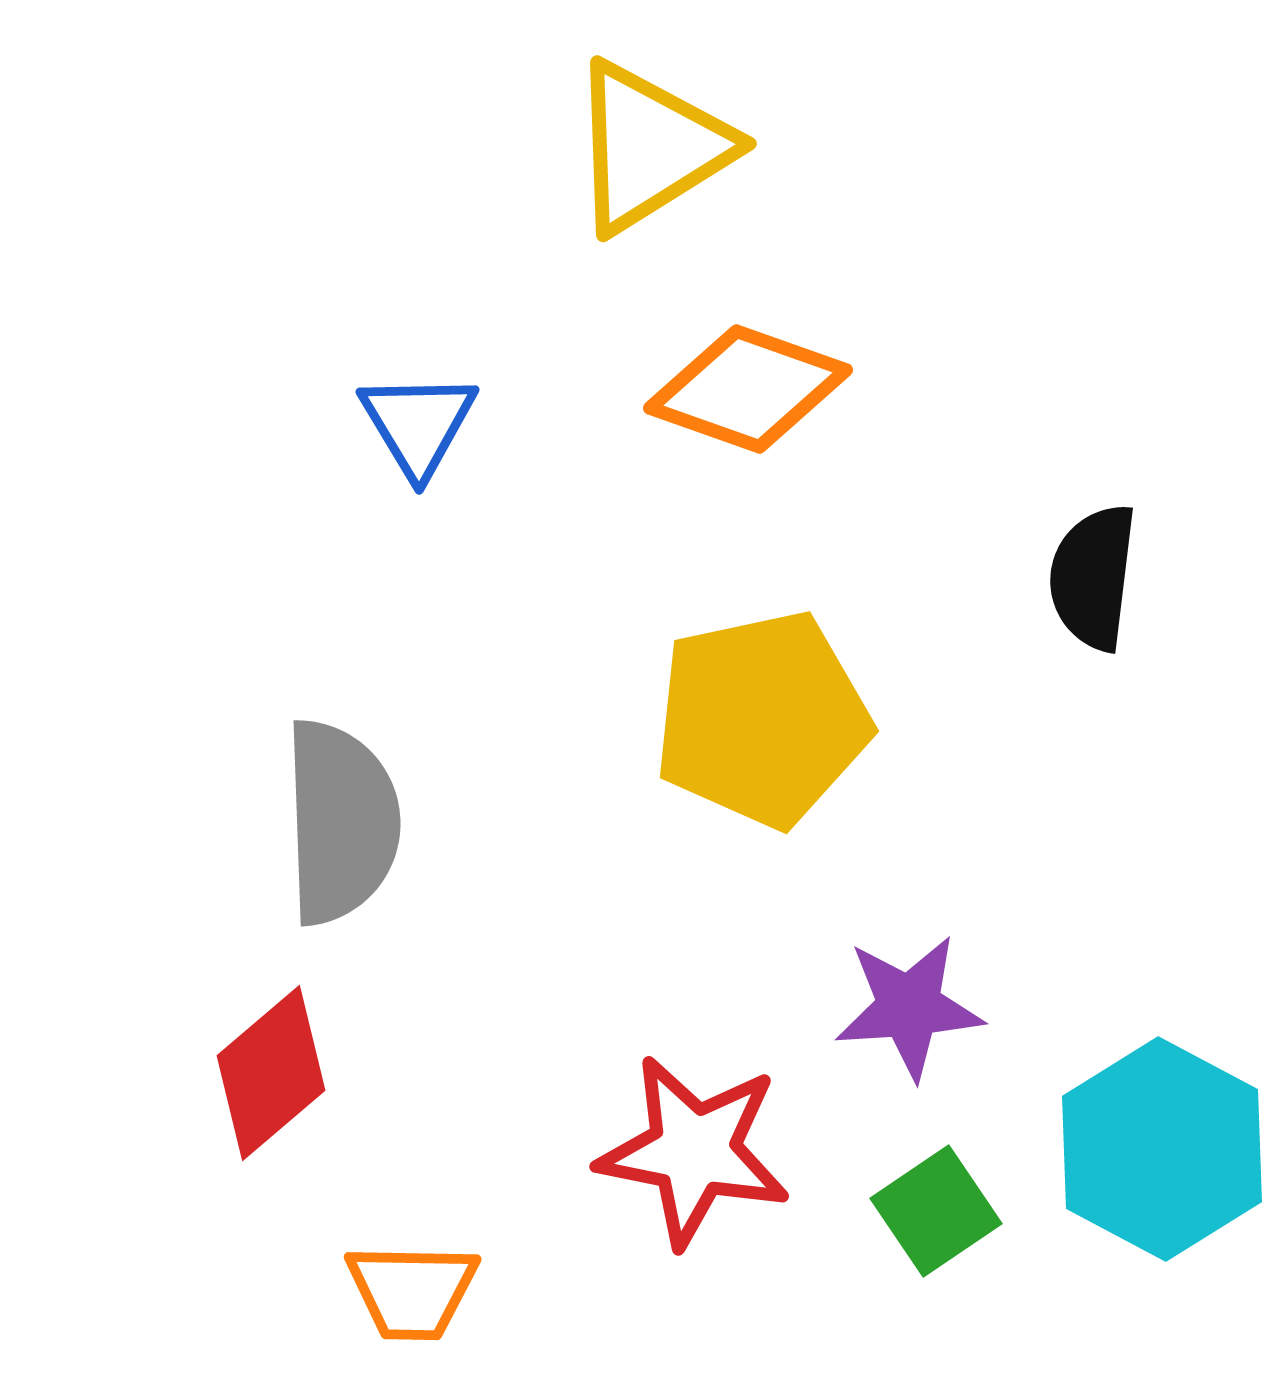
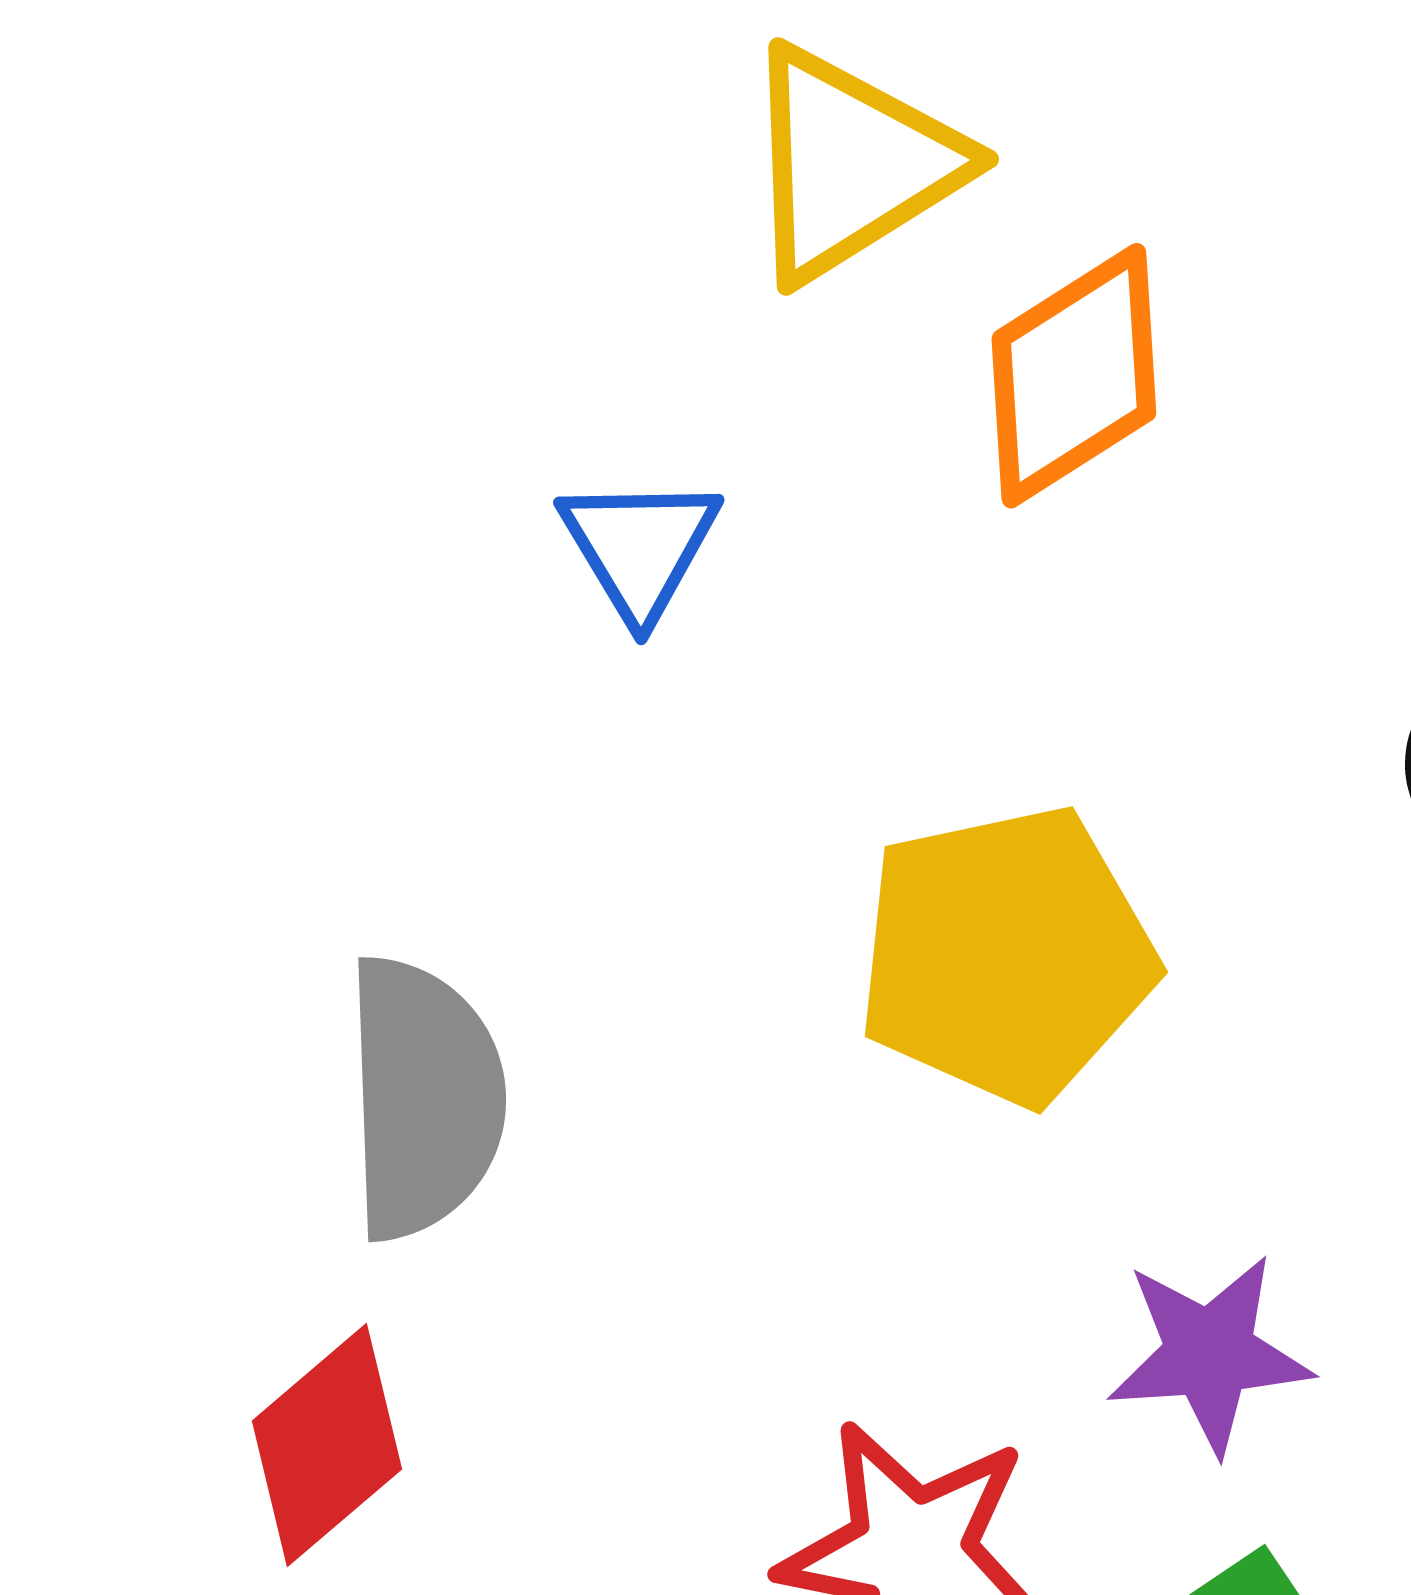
orange diamond: (748, 389) -> (1074, 376), moved, turned -52
blue triangle: (418, 424) -> (640, 547), moved

